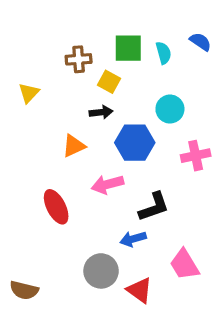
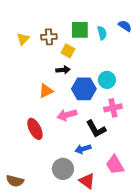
yellow triangle: (29, 93) -> (23, 39), moved
cyan circle: (170, 109) -> (107, 80), moved
pink cross: (196, 156) -> (113, 108), moved
black L-shape: (154, 207) -> (96, 129), turned 80

